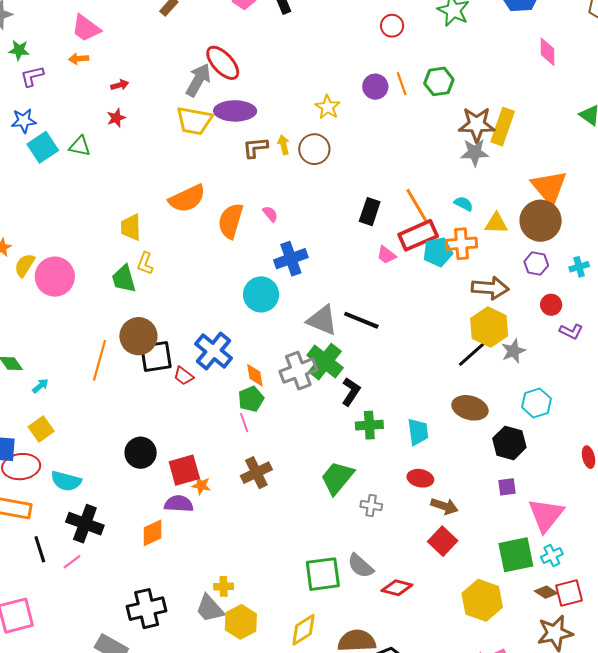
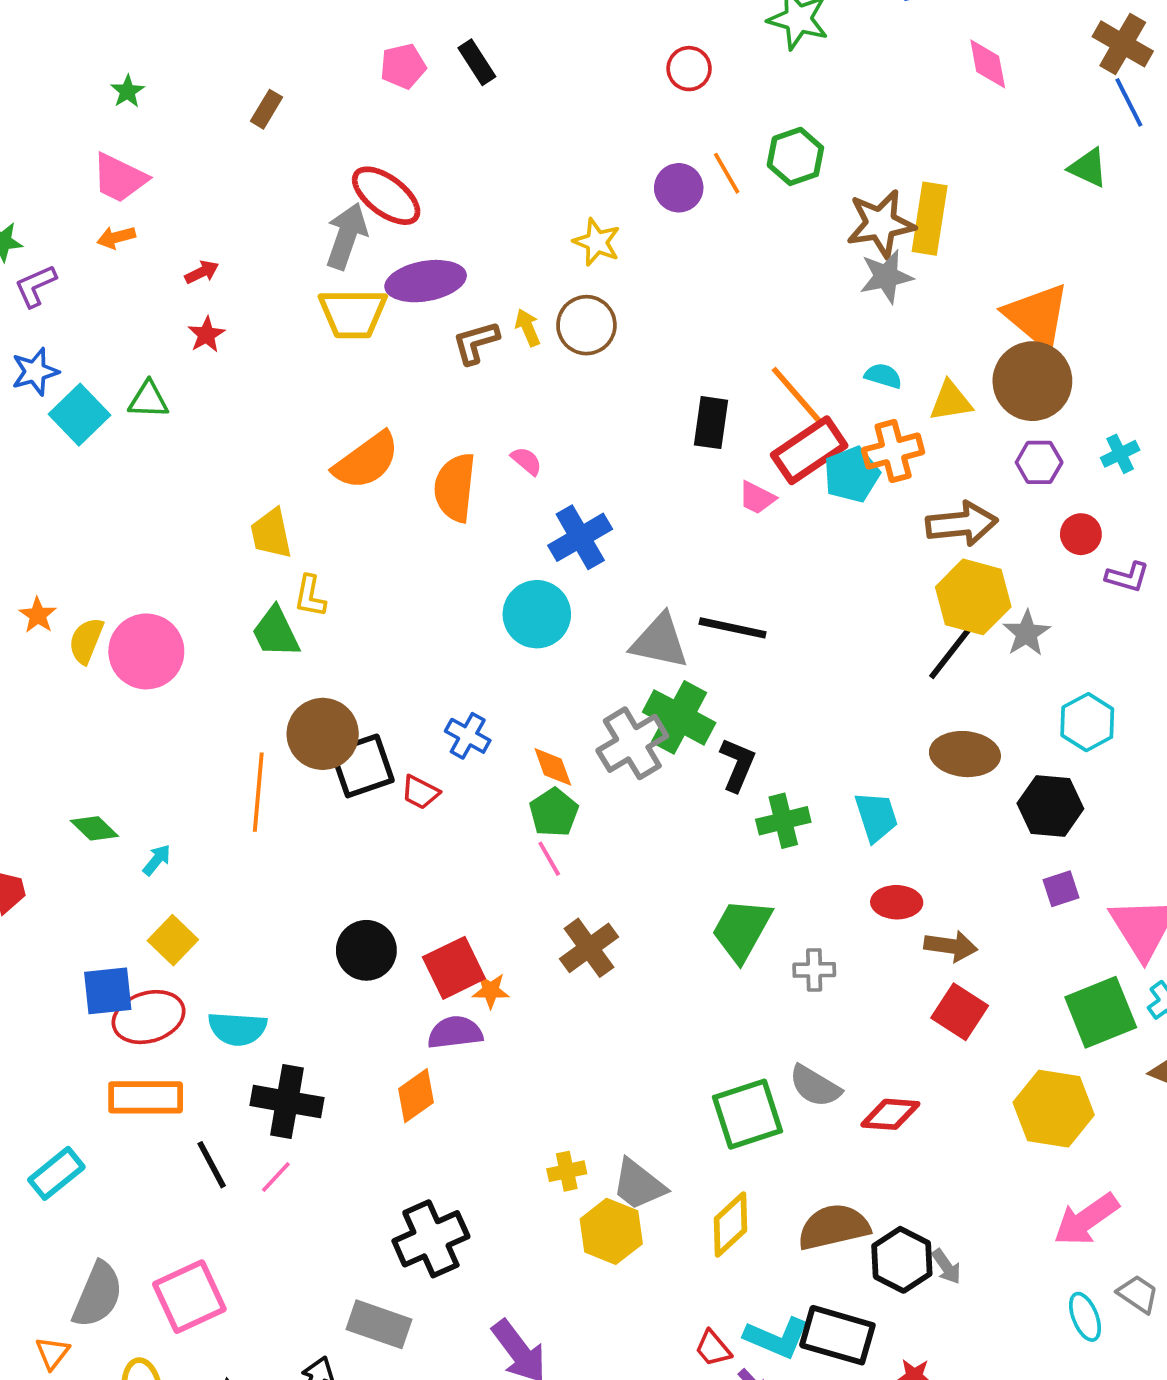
blue cross: (214, 351) -> (468, 736), size x0.6
gray trapezoid: (210, 608) -> (639, 1185), moved

